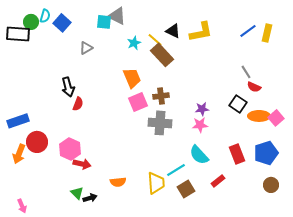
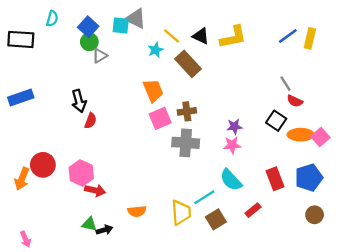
green circle: (31, 22) -> (89, 42), moved
blue square: (62, 23) -> (88, 27), moved
yellow line: (155, 40) -> (172, 36), moved
blue rectangle: (18, 121) -> (21, 98), moved
green triangle: (77, 193) -> (89, 224), turned -32

